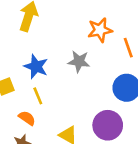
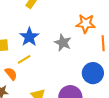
yellow line: (38, 96) -> (24, 59), turned 64

